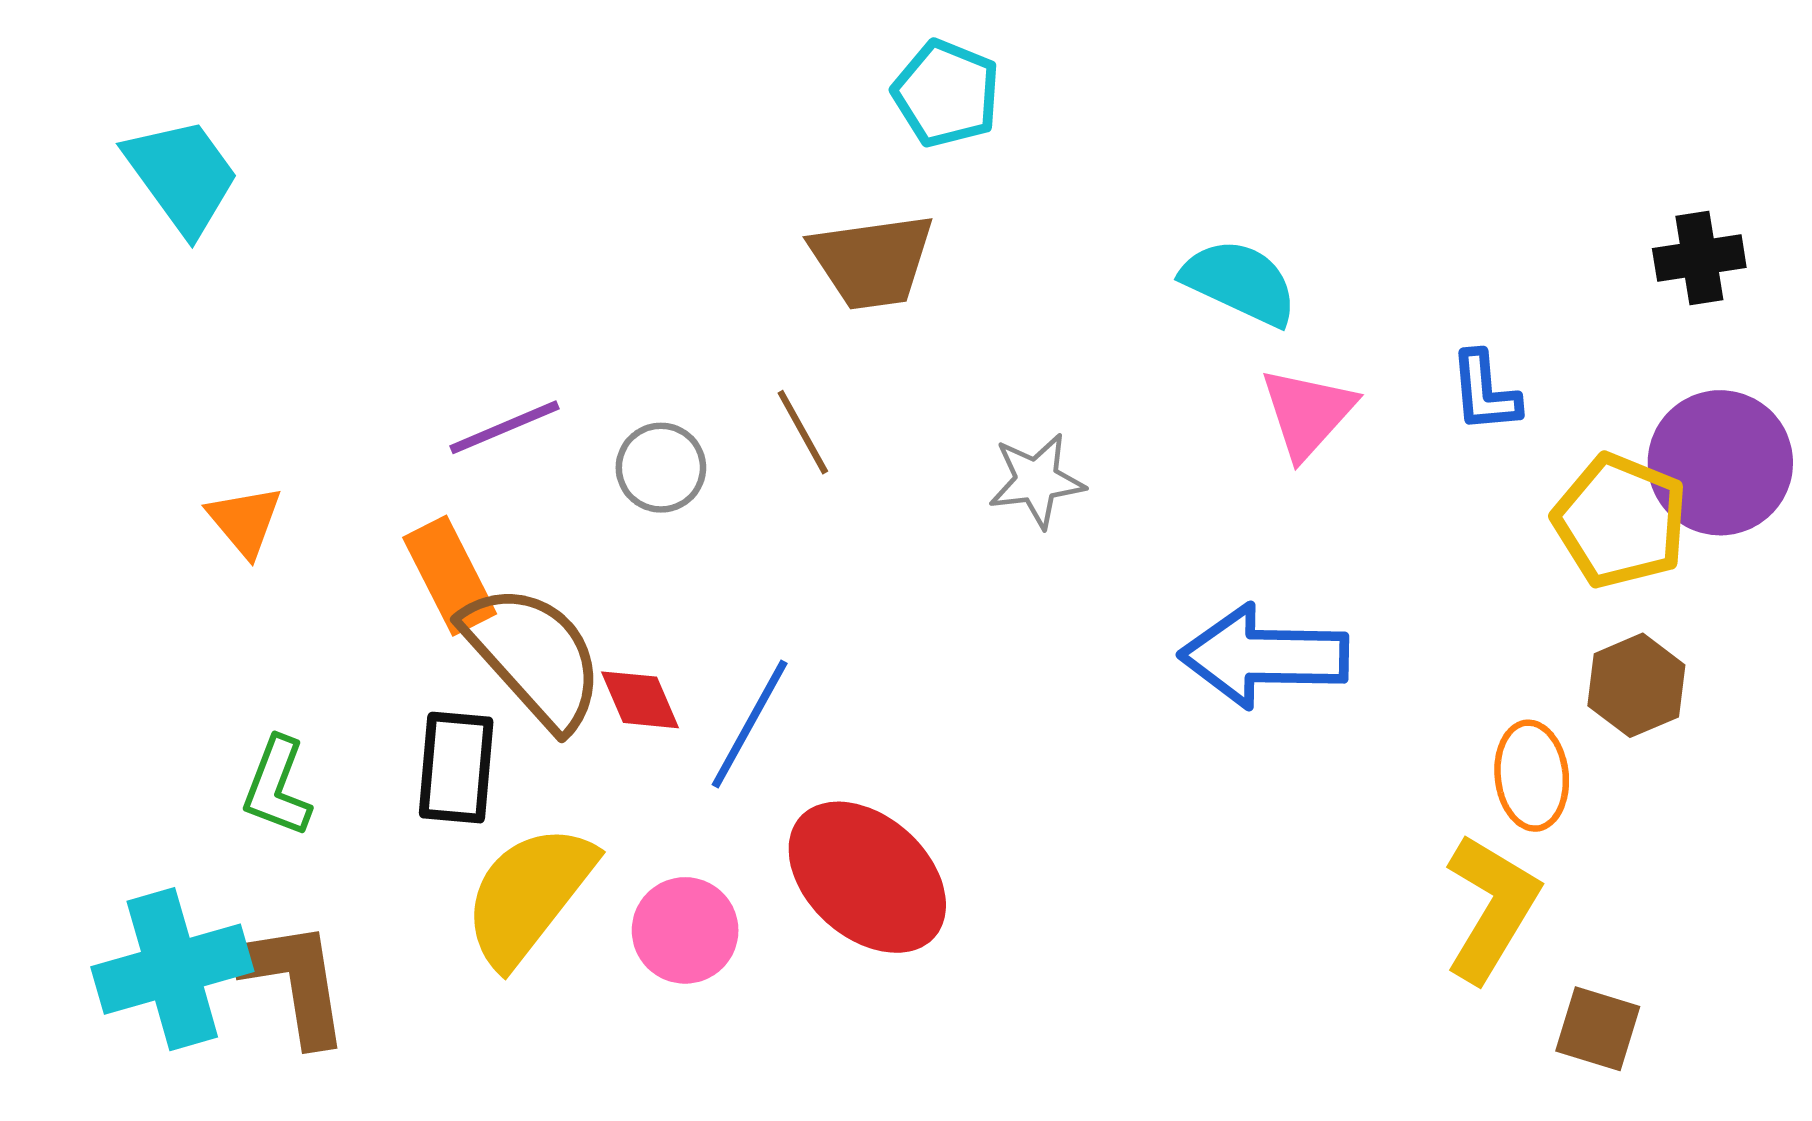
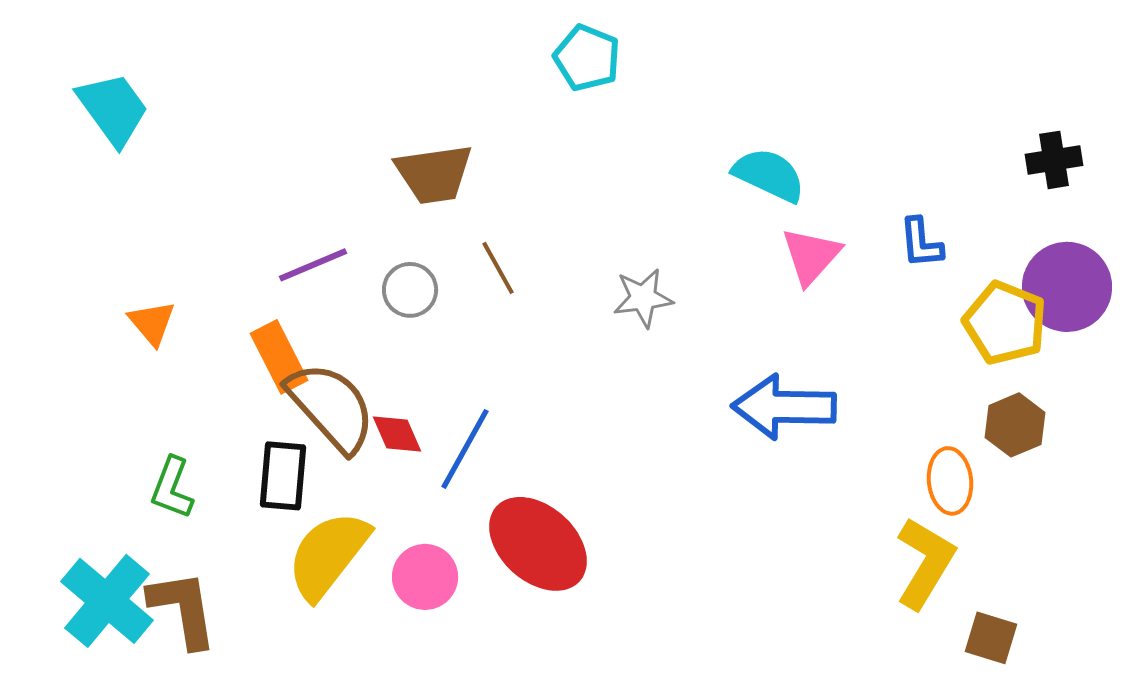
brown trapezoid: (872, 261) -> (434, 174), moved
cyan cross: (172, 969) -> (107, 601), turned -34

